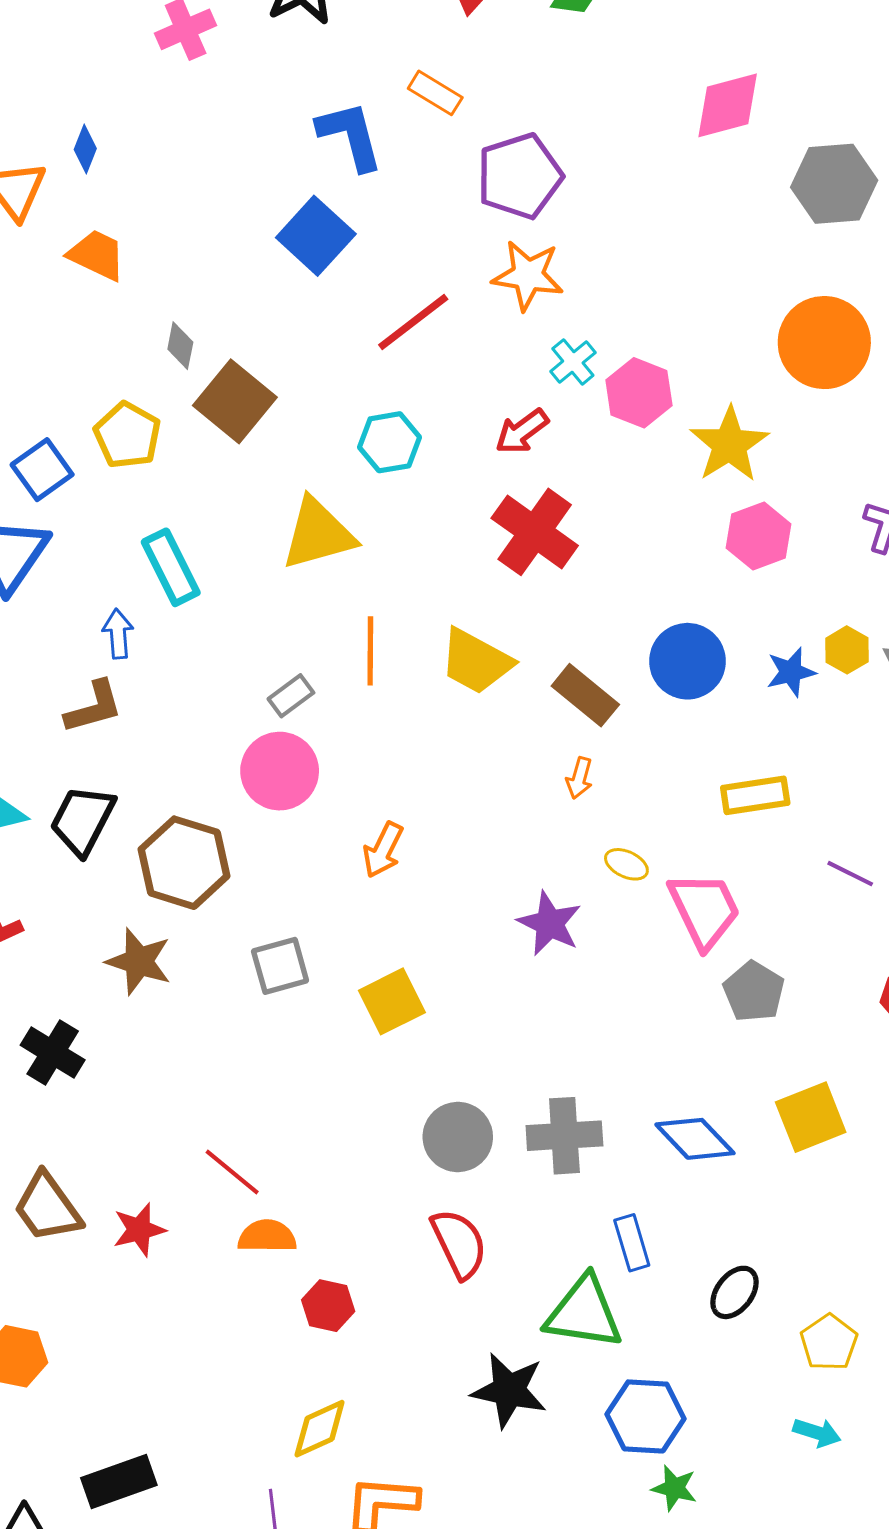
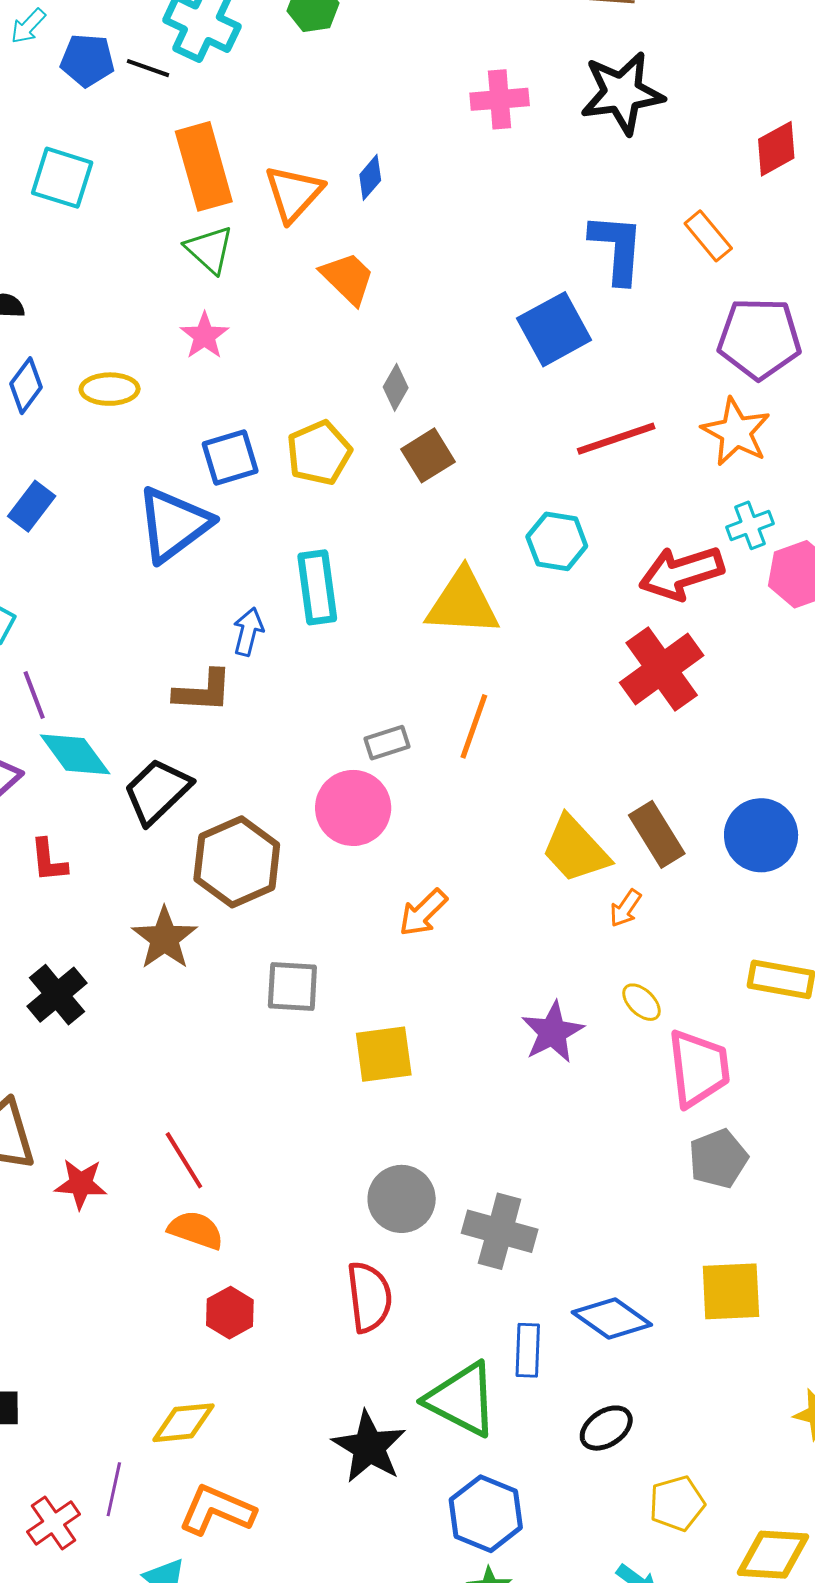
brown square: (235, 401) -> (428, 455), size x0.7
red arrow: (522, 431) -> (681, 573), size x1.5
yellow trapezoid: (476, 661) -> (575, 849), moved
blue diamond: (695, 1139) -> (612, 1319), moved, turned -30

